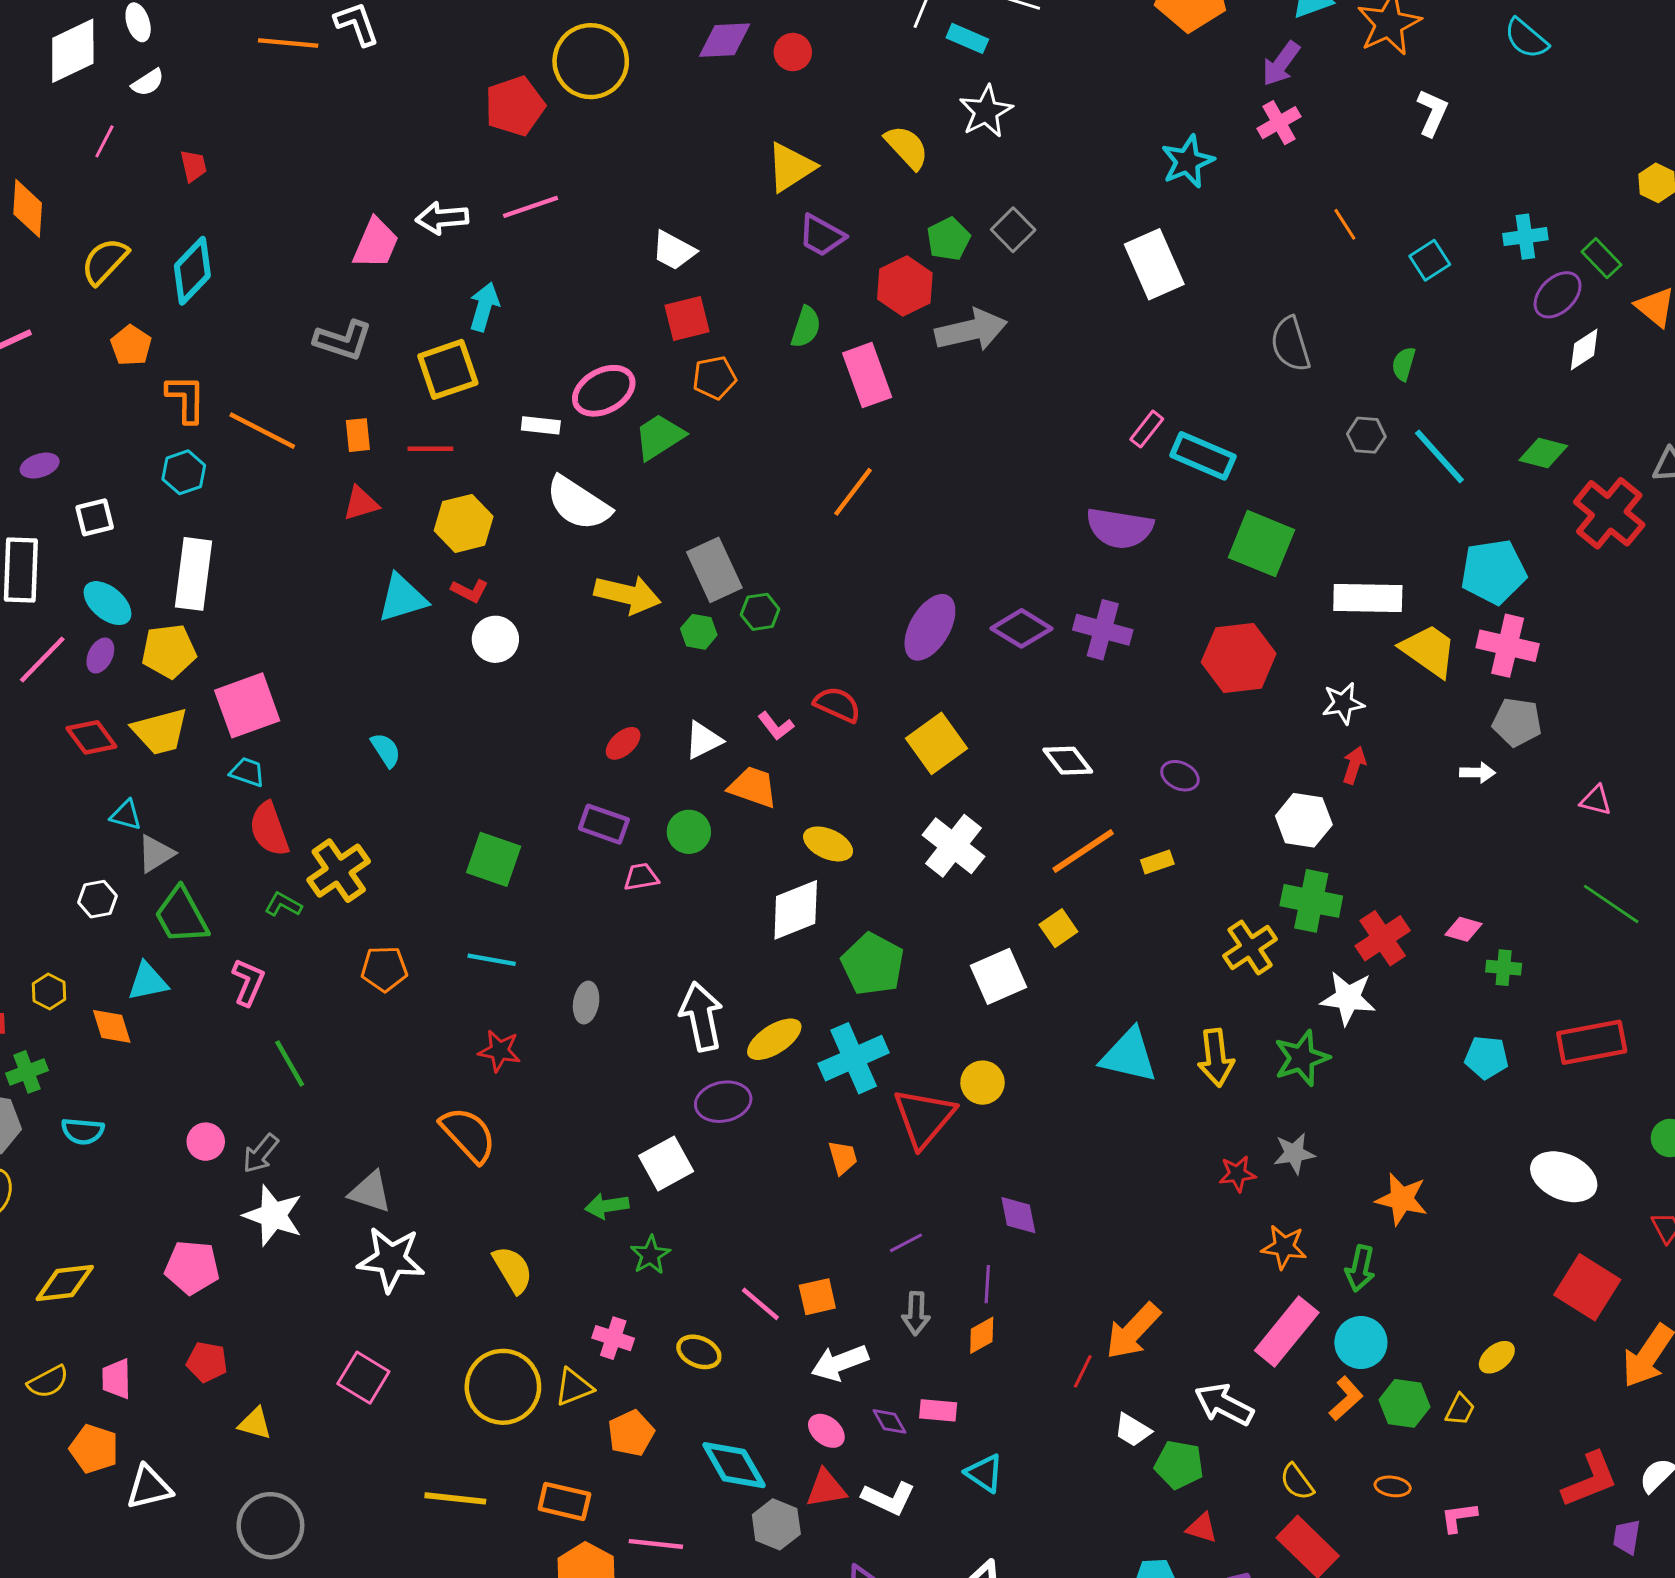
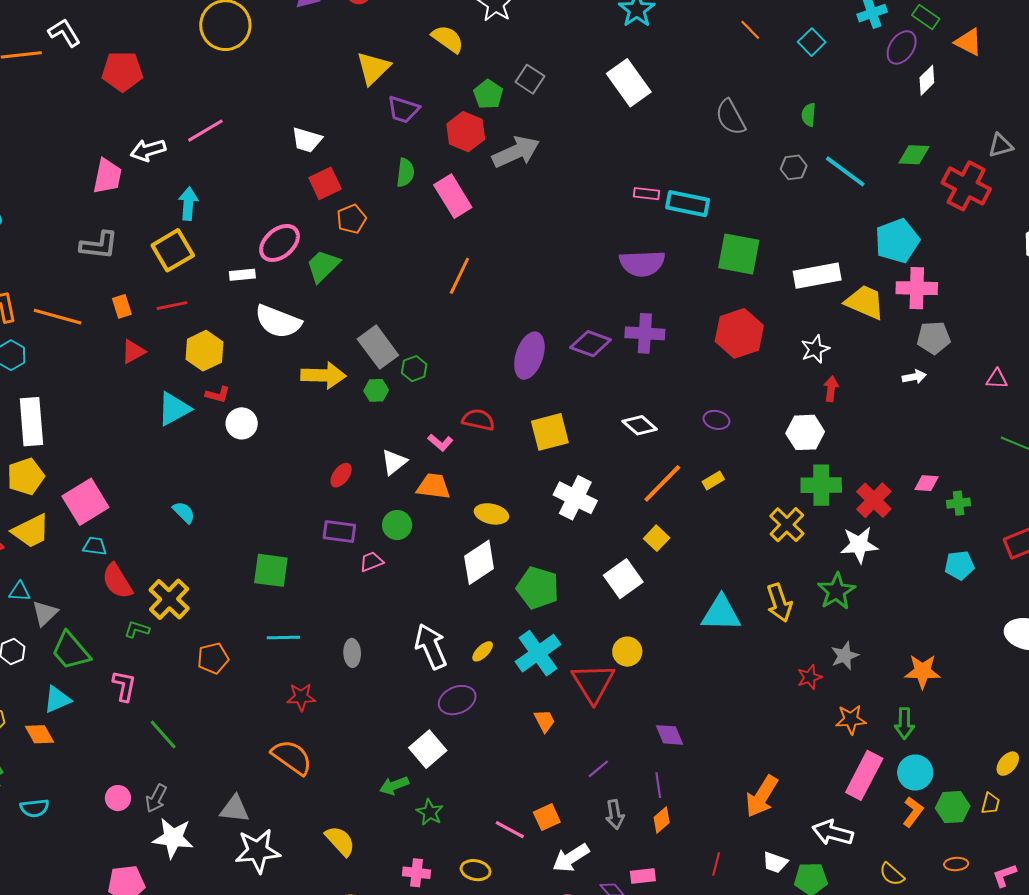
red pentagon: (515, 106) -> (122, 71), moved, turned 30
pink rectangle: (1147, 429) -> (646, 194), turned 70
yellow square: (937, 743) -> (550, 432), turned 33
yellow ellipse: (774, 1039) -> (483, 651), size x0.6
red line: (1083, 1371) -> (716, 864), moved

